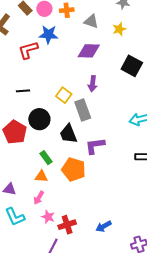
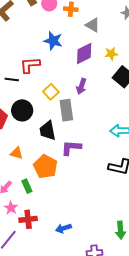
yellow star: (119, 29) -> (111, 54), moved
blue star: (48, 35) -> (53, 41), moved
red L-shape: (28, 50) -> (30, 65), moved
purple diamond: (89, 51) -> (84, 53), turned -40
green rectangle: (46, 158) -> (27, 186), moved
orange triangle: (41, 176) -> (17, 153), moved

